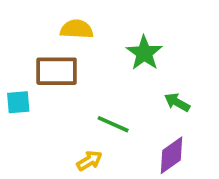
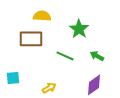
cyan square: (18, 102) -> (13, 78), moved
green line: (113, 124) -> (65, 56), moved

